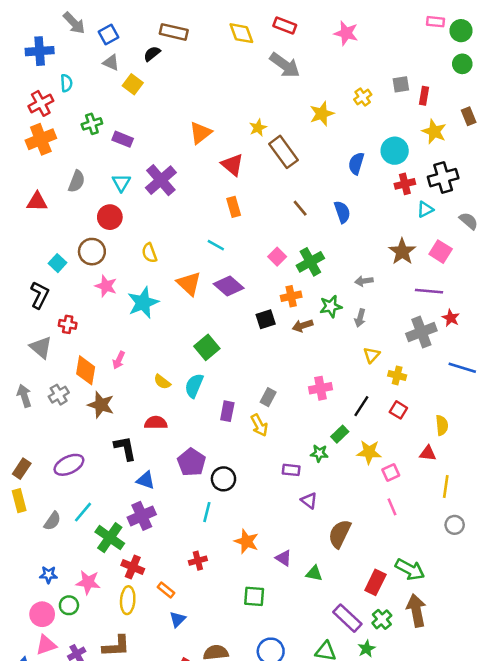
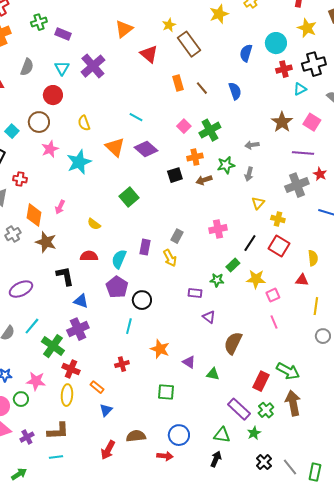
orange rectangle: (234, 207) -> (178, 83), moved
pink star: (106, 286) -> (50, 149), turned 30
cyan semicircle: (194, 386) -> (119, 259), moved
red square: (398, 410) -> (279, 246), size x1.5

